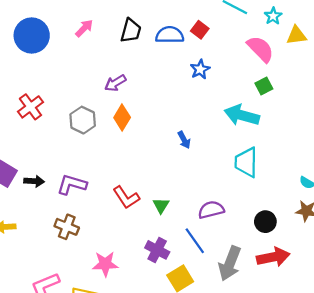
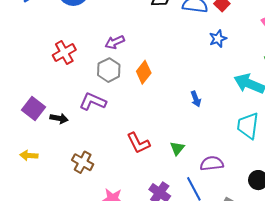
purple arrow: (115, 83) -> (115, 42), moved
purple L-shape: (72, 184) -> (93, 102), moved
green triangle: (161, 205) -> (177, 148), moved

